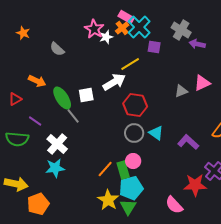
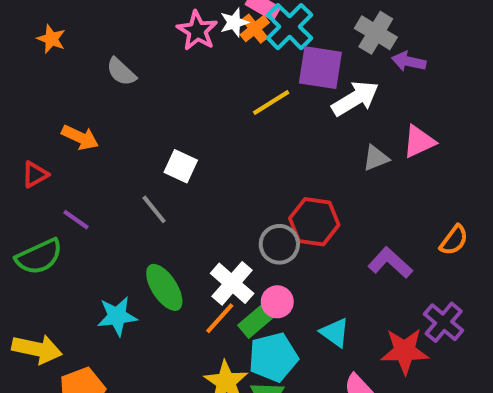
white star: (106, 37) -> (234, 22), moved
purple square: (154, 47) -> (320, 68), size x1.6
white arrow: (114, 82) -> (355, 98), moved
white square: (86, 95) -> (181, 166), turned 35
green ellipse: (62, 98) -> (164, 287), moved
red hexagon: (135, 105) -> (314, 222), moved
cyan triangle: (156, 133) -> (335, 333), moved
green semicircle: (17, 139) -> (39, 257), turned -30
white cross: (57, 144) -> (232, 283), moved
green rectangle: (123, 170) -> (257, 320), turned 66

